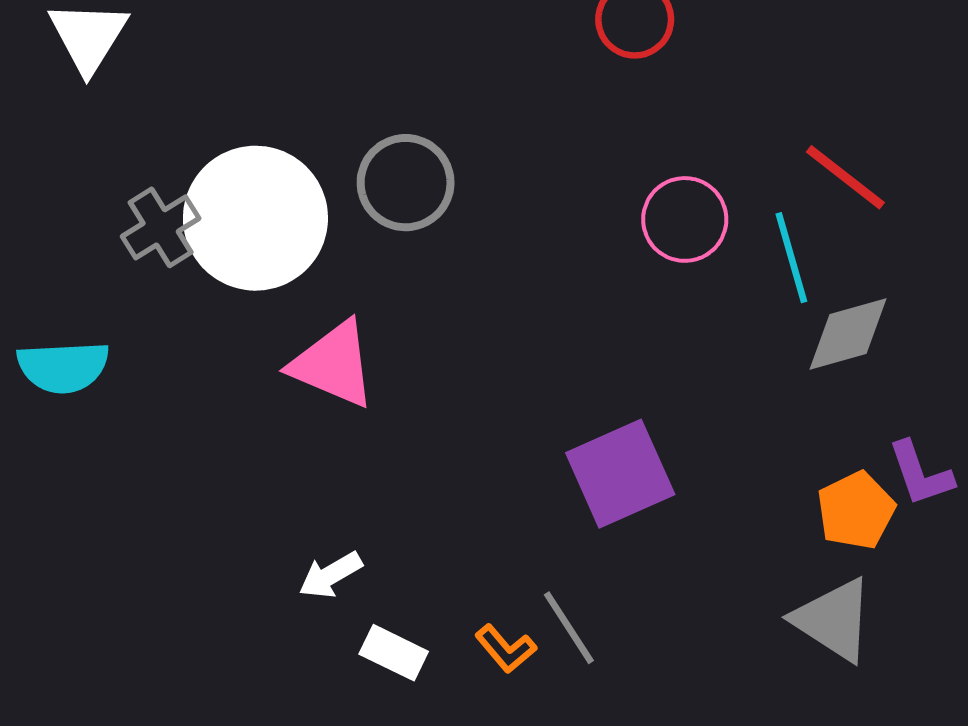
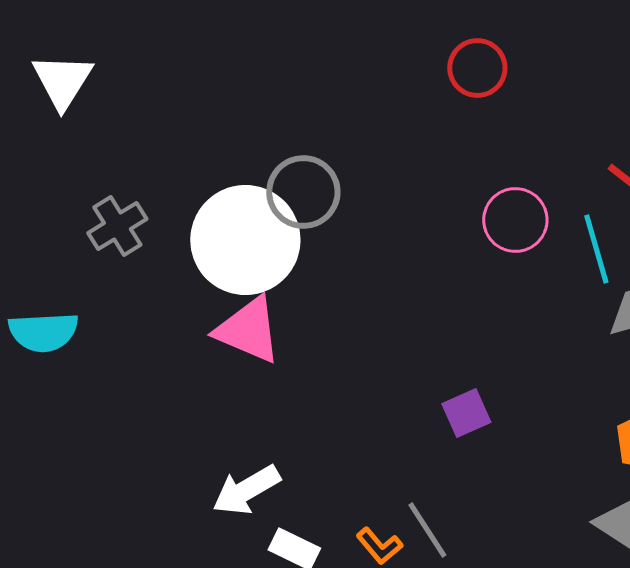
white circle: (255, 218) -> (245, 240), moved
purple square: (620, 474) -> (466, 413), size x0.6
white arrow: (331, 575) -> (246, 490), size x1.4

